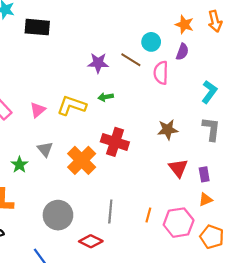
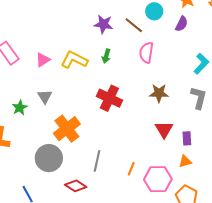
pink semicircle: (161, 73) -> (146, 53), moved
green arrow: (106, 97) -> (106, 56), turned -72
orange cross: (82, 160) -> (67, 129), moved

